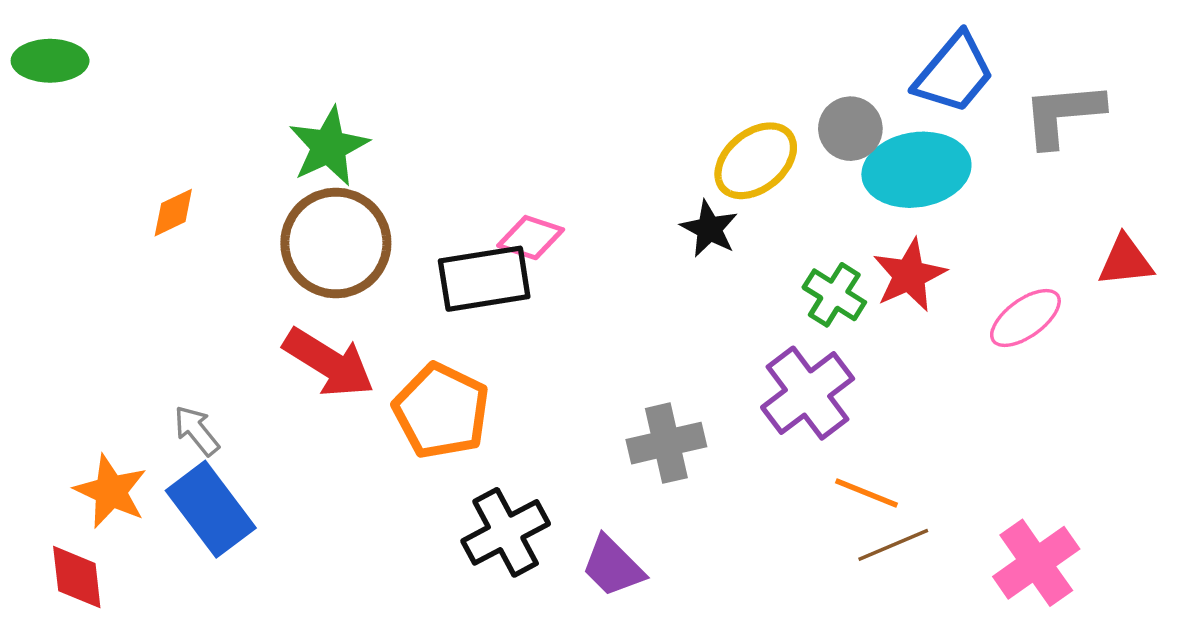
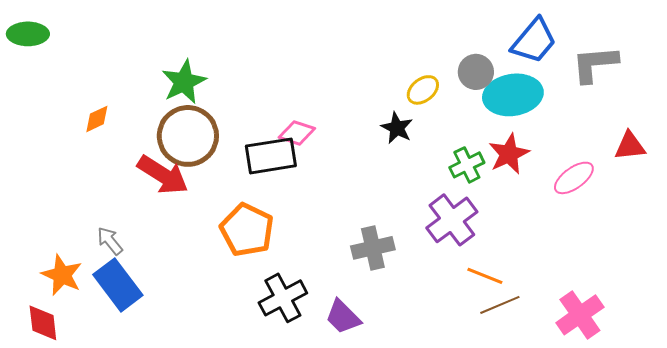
yellow ellipse: (756, 161) -> (423, 90), size x0.7
green cross: (834, 295) -> (467, 165), turned 32
red arrow: (329, 363) -> (163, 175), moved

